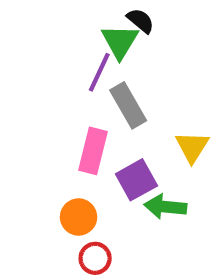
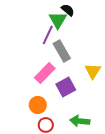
pink rectangle: (93, 151) -> (45, 73), turned 30
green arrow: (165, 207) -> (80, 121), moved

